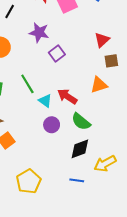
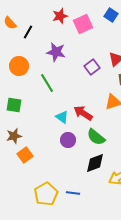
purple square: (57, 53) -> (92, 67), moved
green line: (27, 84) -> (47, 83), moved
blue line: (77, 180) -> (73, 193), moved

